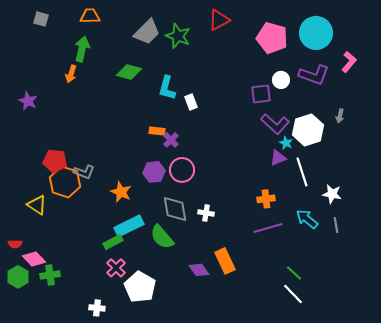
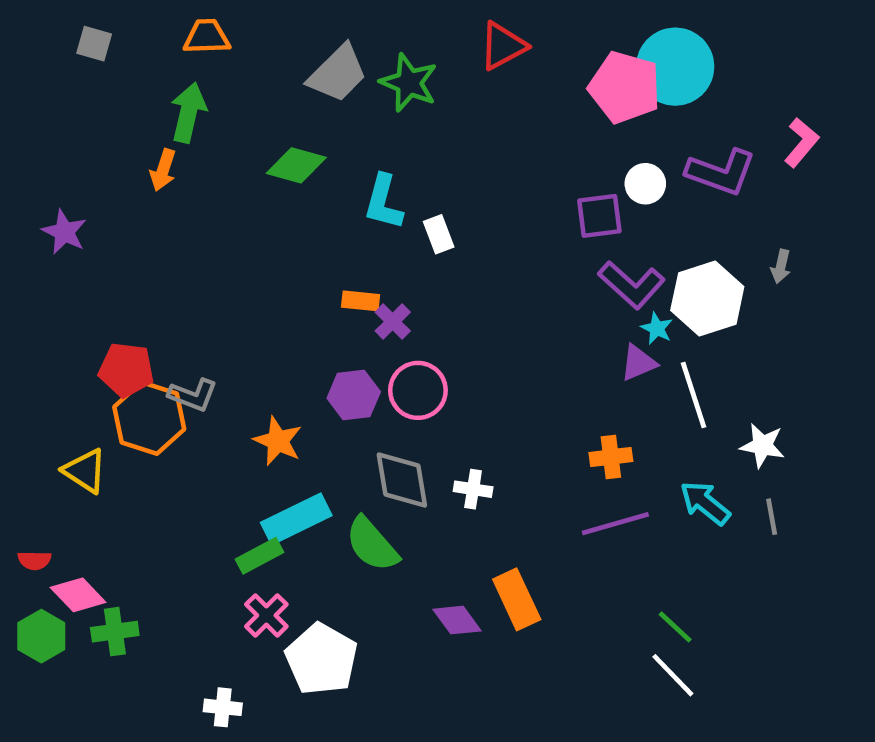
cyan circle: (316, 33) -> (675, 67), moved

